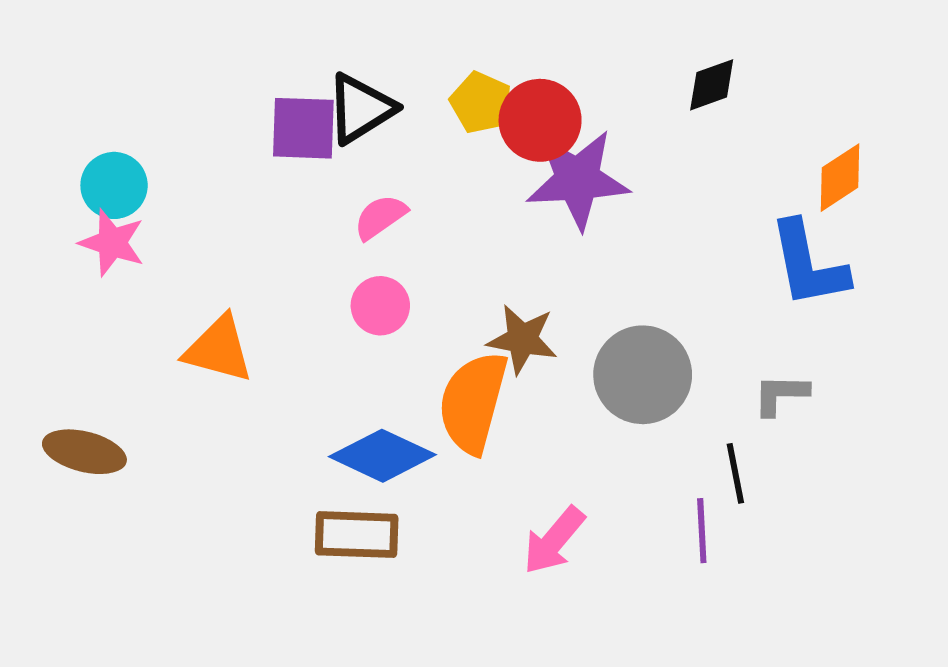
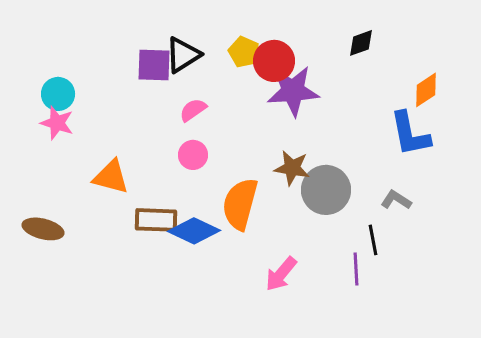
brown star: (522, 339) -> (292, 168), moved
gray L-shape: (781, 395) -> (396, 200), turned 32
brown rectangle: (357, 535) -> (156, 220), moved

